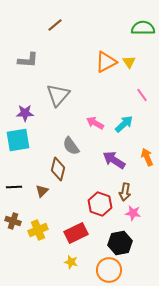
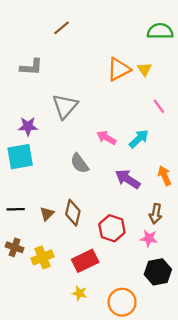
brown diamond: (58, 169) -> (73, 213), moved
brown arrow: (125, 192) -> (156, 214), moved
black hexagon: (120, 243) -> (158, 272), moved

